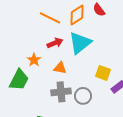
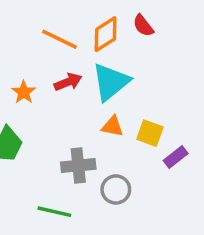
orange star: (34, 60) -> (24, 92), moved
orange triangle: (60, 68) -> (112, 126), moved
gray circle: (83, 96) -> (116, 189), moved

